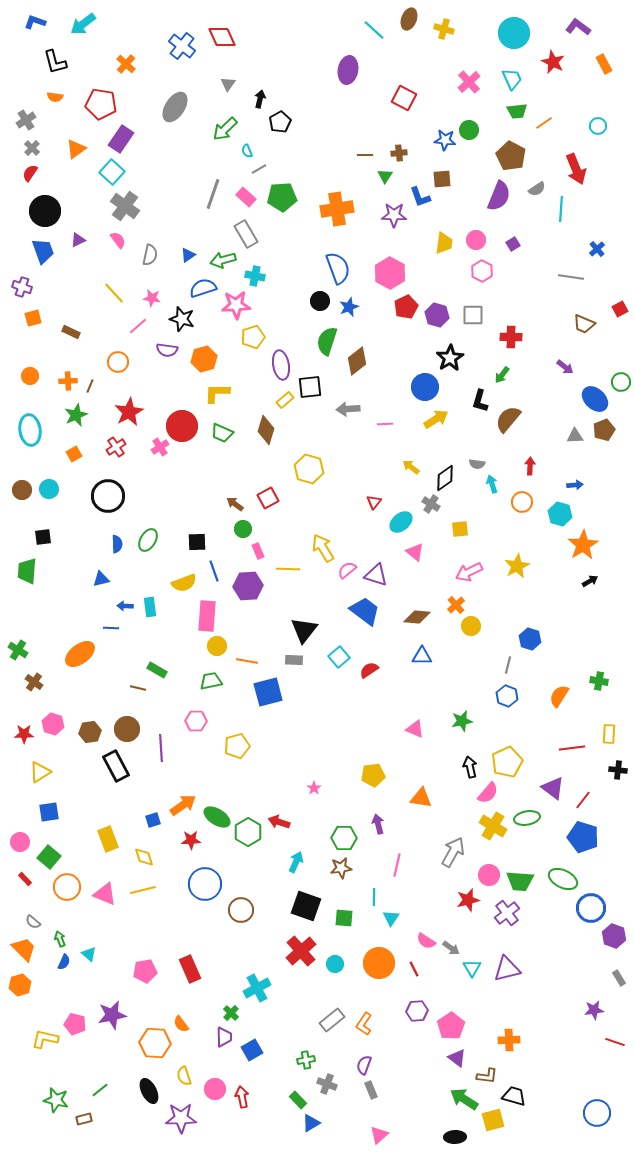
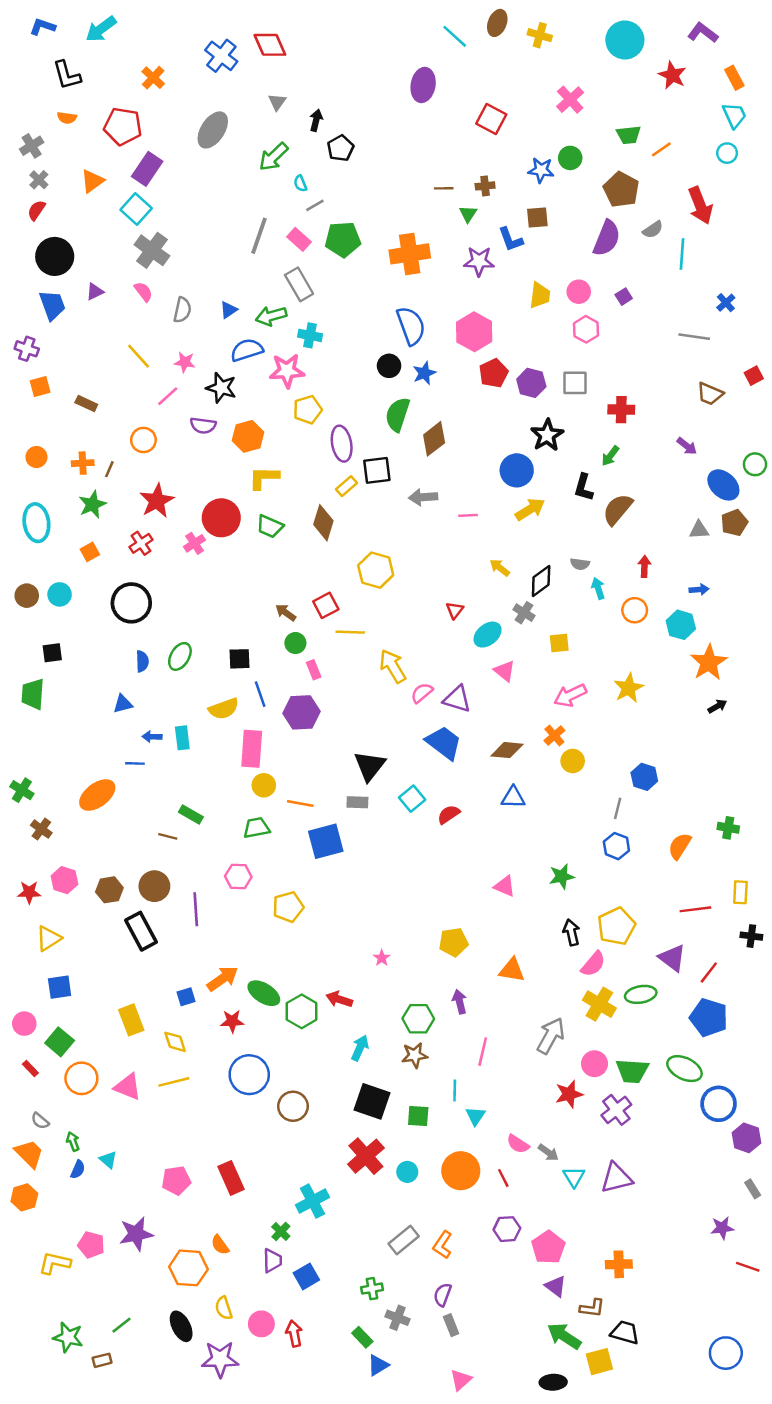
cyan trapezoid: (512, 79) -> (734, 115), moved
yellow line: (288, 569) -> (350, 632), moved

